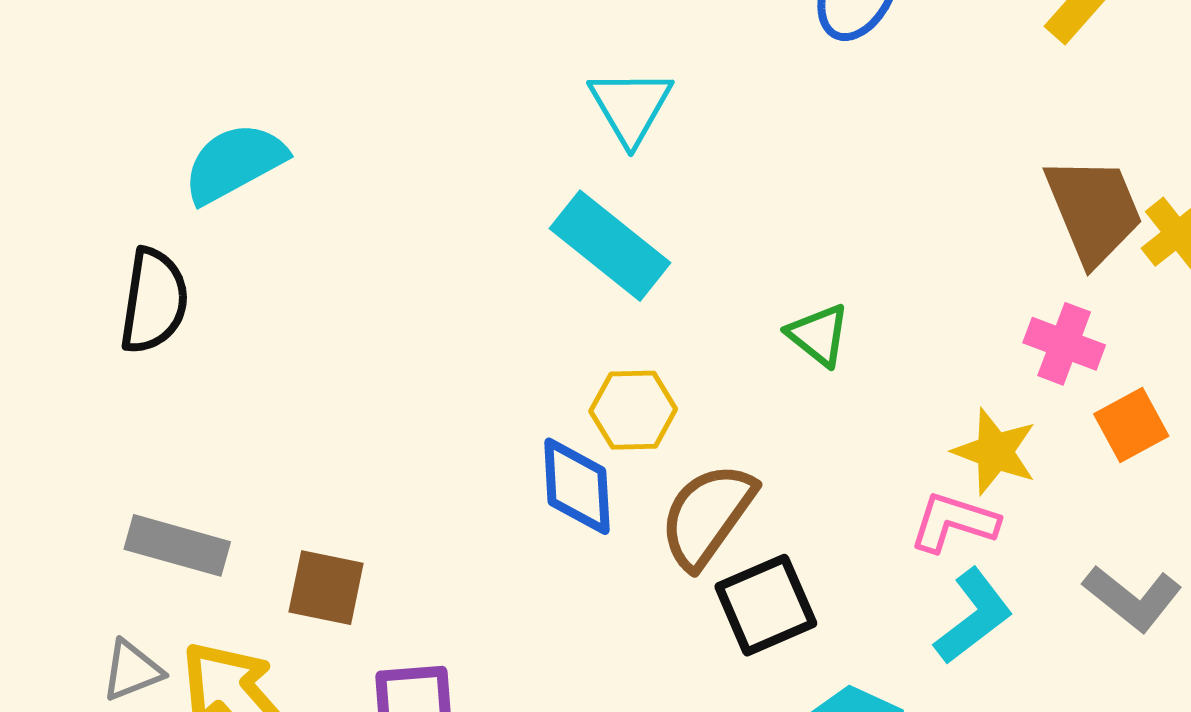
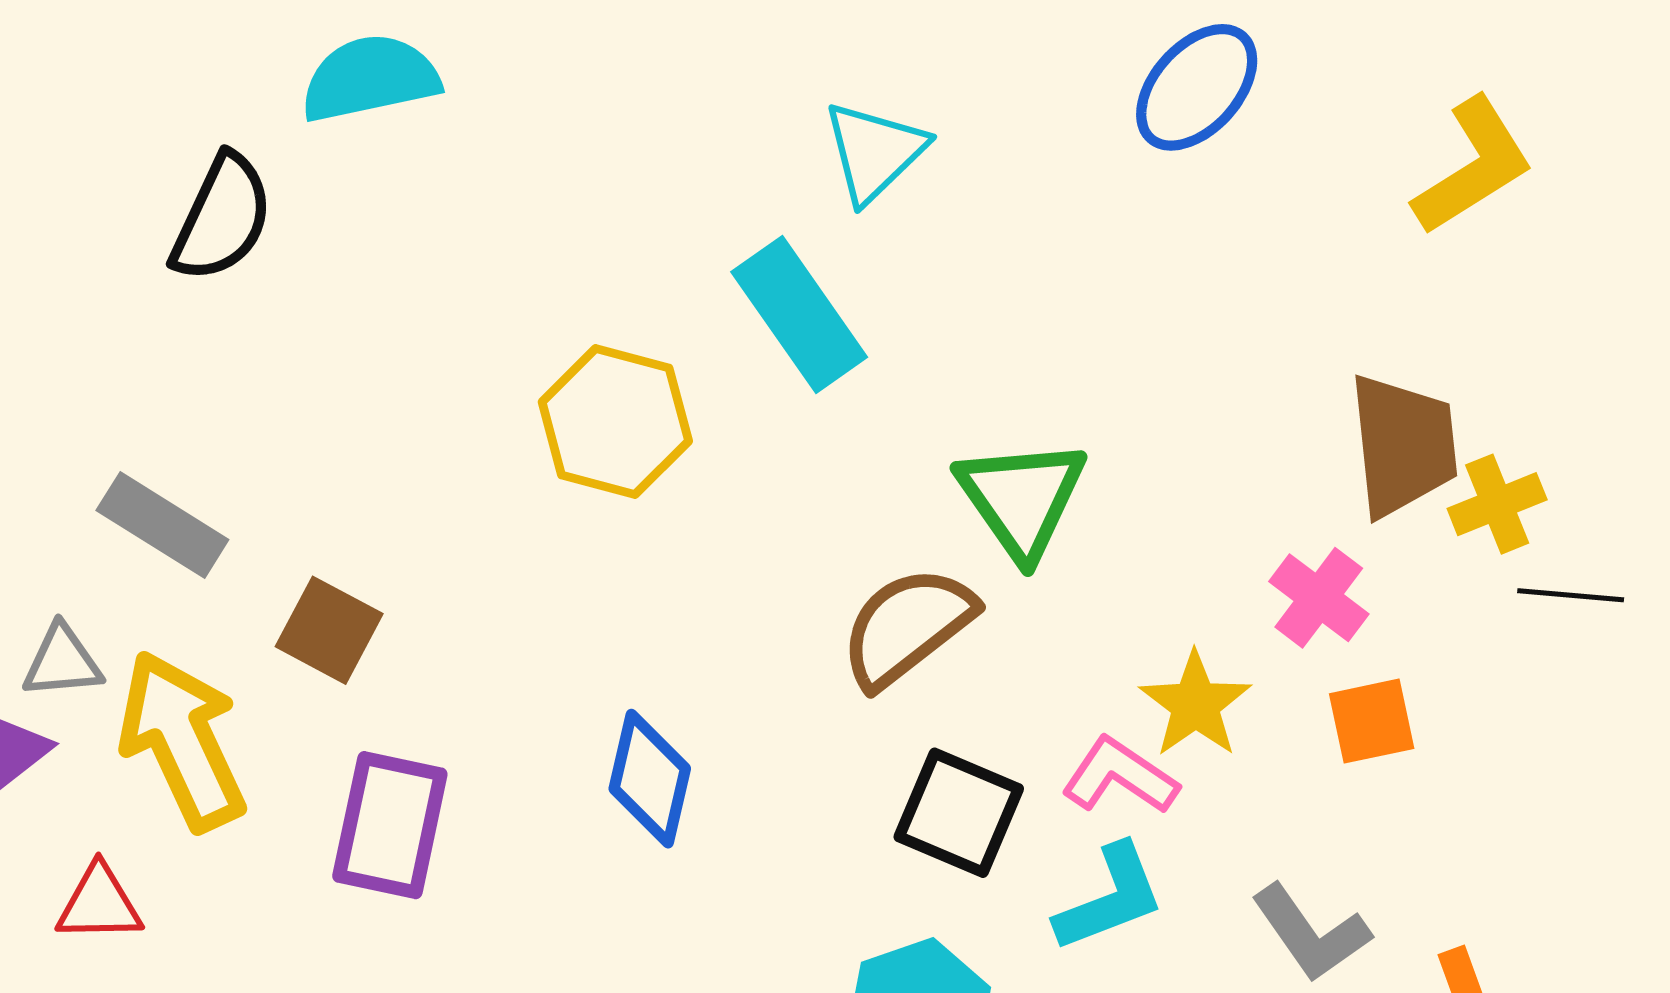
green triangle: (818, 335) -> (1022, 498), size x1.6
yellow hexagon: (633, 410) -> (615, 422), moved, size x1.4
blue diamond: (577, 486) -> (650, 779), moved
brown semicircle: (707, 515) -> (907, 627), moved
black square: (766, 605) -> (959, 813), moved, turned 30

